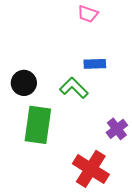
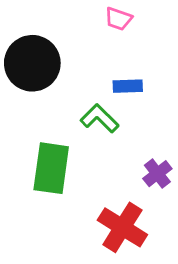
black circle: (24, 83) -> (32, 63), moved, size x1.6

